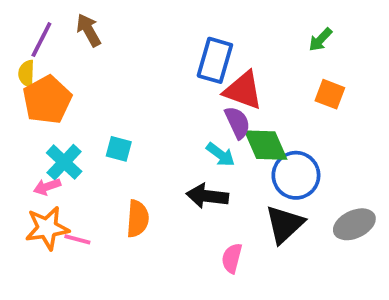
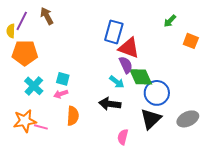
yellow semicircle: (26, 74) -> (11, 31), moved
orange square: (330, 94) -> (191, 41), moved
orange pentagon: (47, 100) -> (25, 53), turned 30
pink arrow: (47, 187) -> (61, 94), moved

